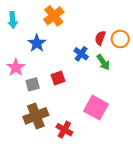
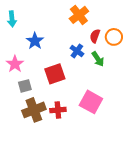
orange cross: (54, 16) -> (79, 15), moved
red square: (58, 78) -> (55, 74), size x1.5
gray square: (33, 84) -> (25, 86), moved
red cross: (64, 130) -> (58, 110), moved, turned -35

